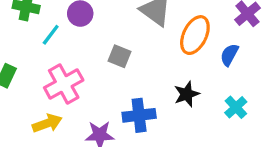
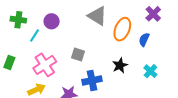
gray square: (119, 56) -> (78, 54), moved

